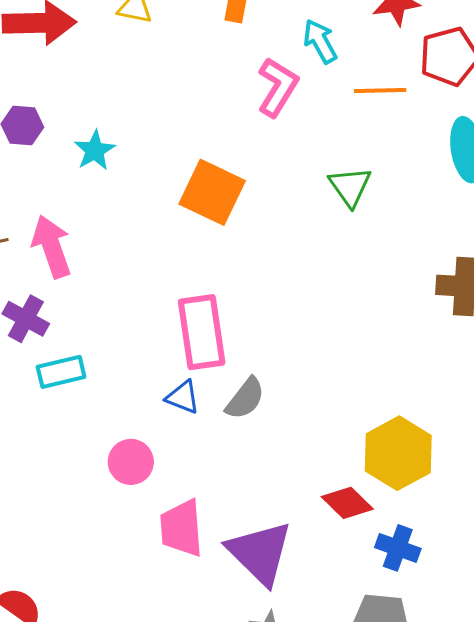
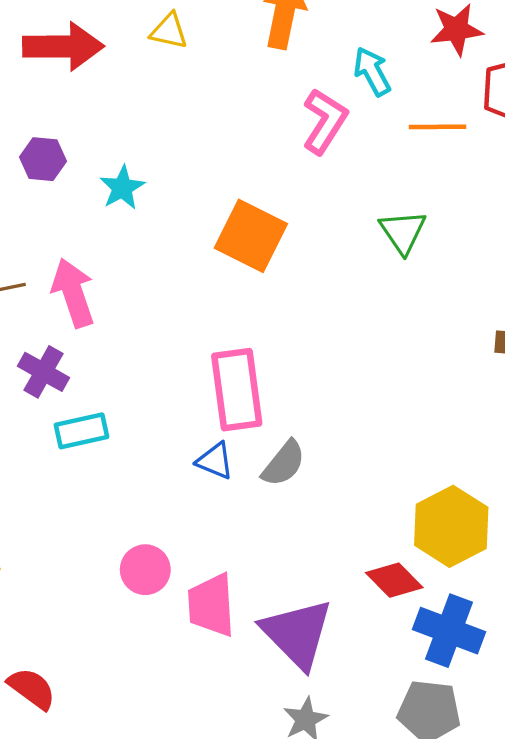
pink circle: (131, 462) -> (145, 570), moved
blue cross: (398, 548) -> (449, 631), size x1.4

